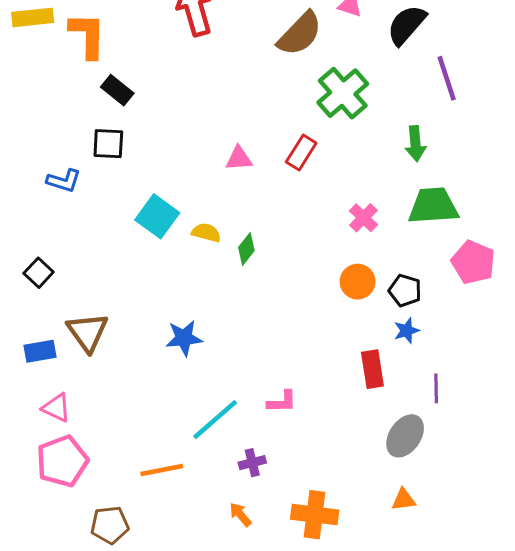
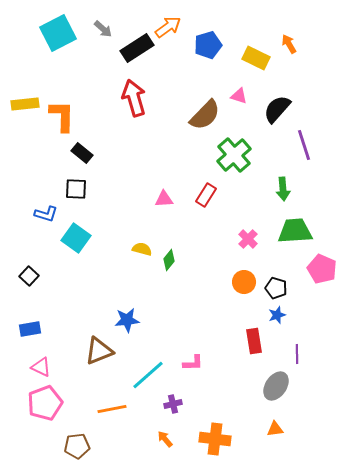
cyan square: (157, 216) -> (76, 238), moved
brown triangle: (88, 332) -> (99, 351), moved, turned 44

